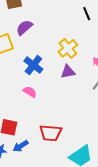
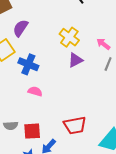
blue cross: (33, 65) -> (28, 64), moved
pink semicircle: (30, 92) -> (35, 91), moved

